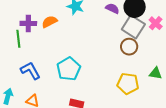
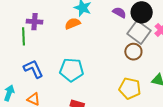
orange semicircle: (49, 22) -> (73, 24), moved
cyan pentagon: (69, 69) -> (72, 70), turned 30

